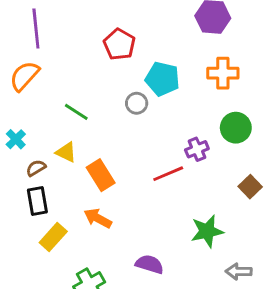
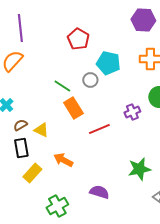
green line: (76, 112) -> (62, 86), moved
yellow triangle: (66, 152) -> (41, 130), moved
red line: (168, 174) -> (99, 129), moved
orange rectangle: (101, 175) -> (73, 108), moved

